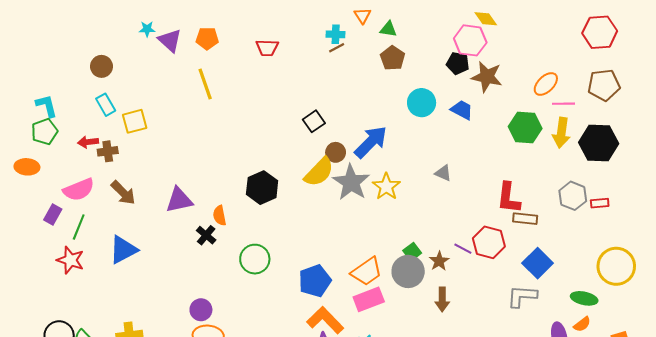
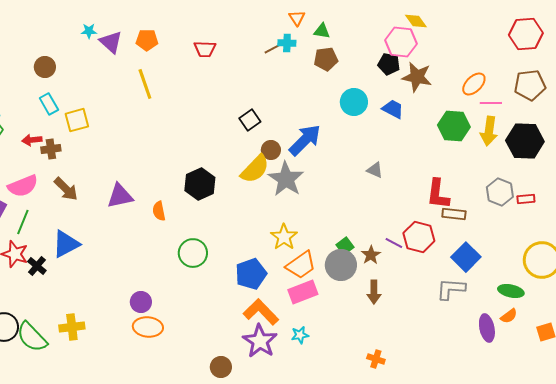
cyan cross: (336, 34) -> (287, 43), moved
brown pentagon: (393, 58) -> (326, 59), turned 30
yellow star: (386, 187) -> (284, 237), moved
black cross: (206, 235) -> (37, 266), moved

